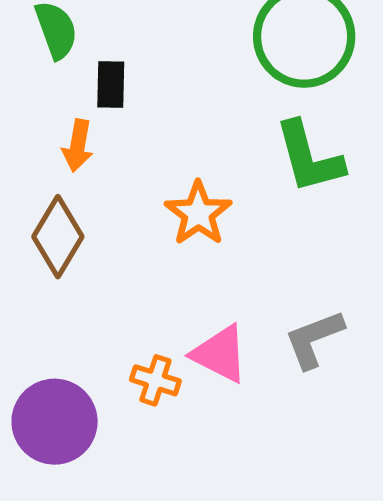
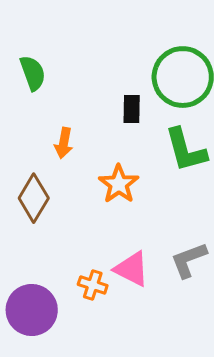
black rectangle: (111, 84) -> (132, 109), moved
orange arrow: (78, 146) -> (64, 143), moved

